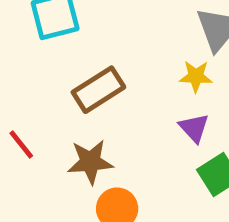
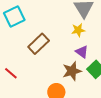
brown star: (90, 162) -> (72, 71), moved

